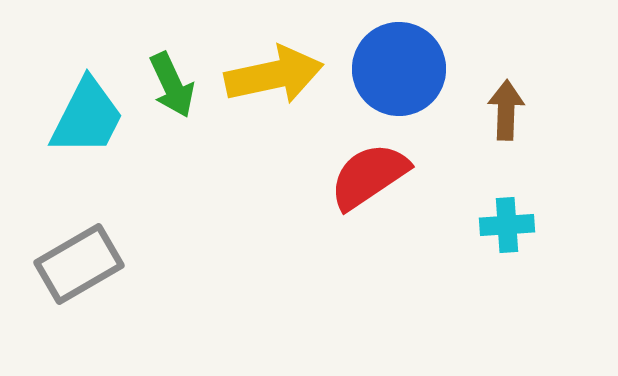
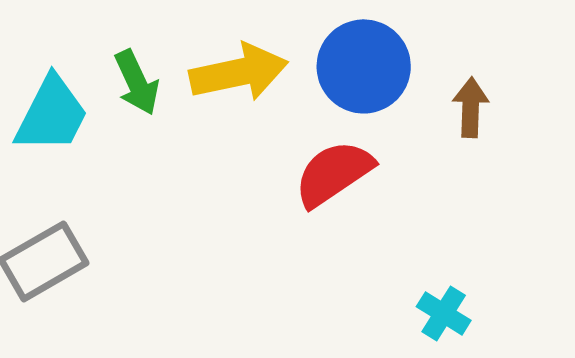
cyan cross: (507, 225) -> (444, 313), moved, turned 36

